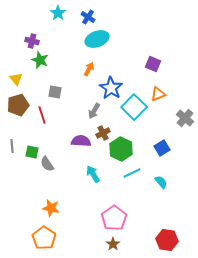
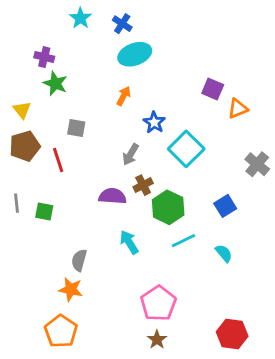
blue star: (111, 88) -> (154, 122), size x0.7
orange triangle: (158, 94) -> (238, 109), moved
gray semicircle: (47, 164) -> (79, 260), moved, turned 49

